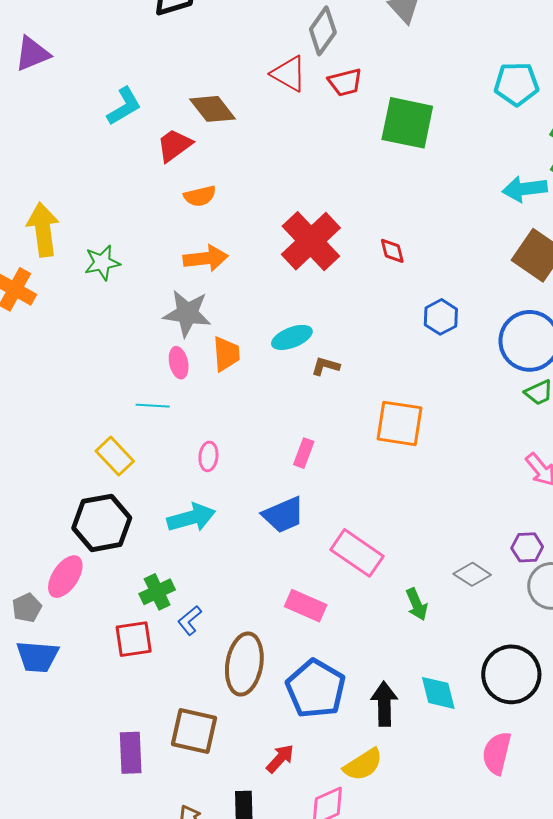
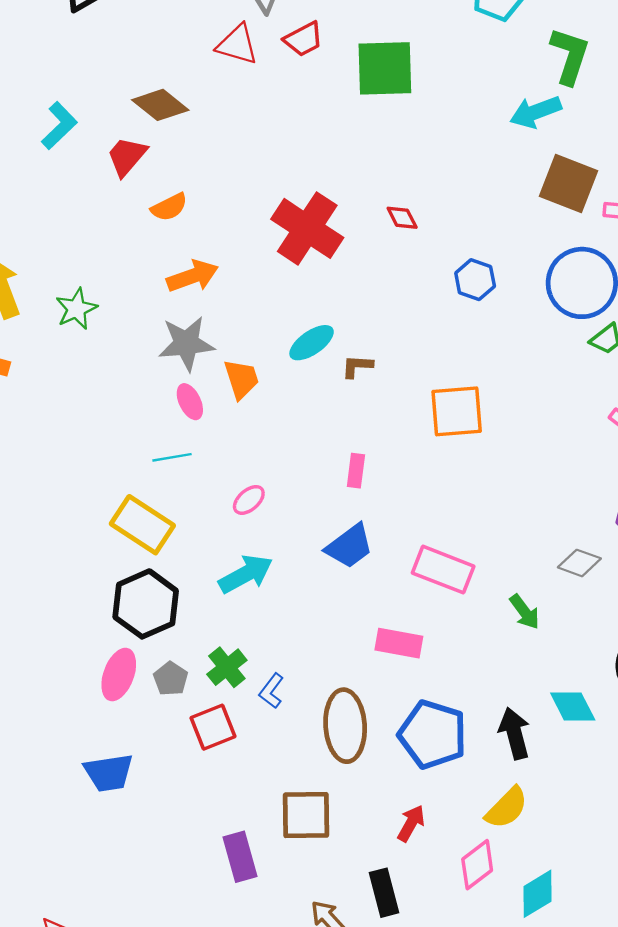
yellow rectangle: (115, 456) -> (142, 525), size x1.4
pink ellipse: (208, 456) -> (249, 500), turned 56
gray pentagon: (27, 608) -> (171, 679), moved

